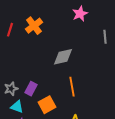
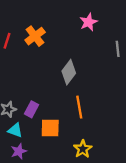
gray diamond: (63, 57) -> (69, 72), turned -40
orange square: (47, 105) -> (50, 128), turned 30

